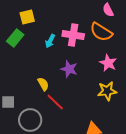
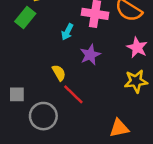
cyan arrow: (50, 41) -> (67, 32), moved
purple star: (69, 69) -> (90, 55), turned 30

